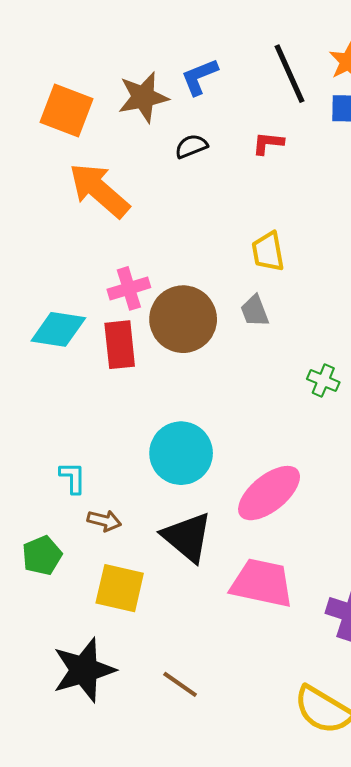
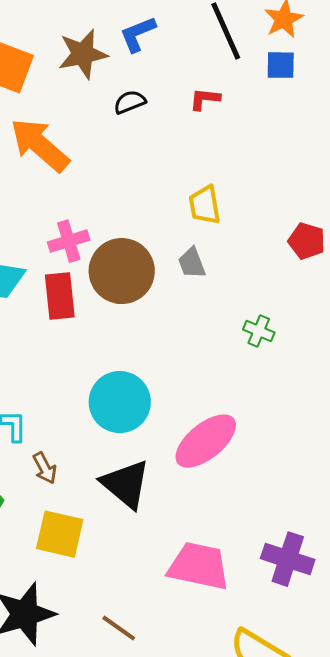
brown arrow: (104, 521) -> (45, 468), turned 48
pink trapezoid: (262, 583) -> (199, 566), moved

